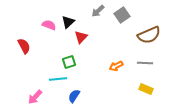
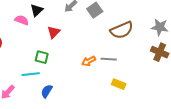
black triangle: (68, 22) -> (37, 10), moved
green square: (69, 62) -> (42, 57), turned 32
gray line: (145, 63) -> (109, 59), moved

